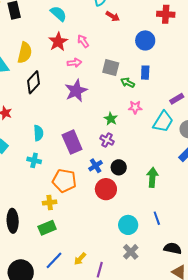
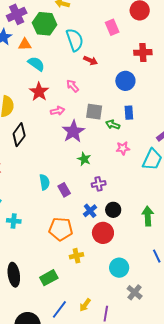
pink arrow: (83, 41) -> (73, 86), moved
purple star: (76, 91) -> (73, 131), moved
green star: (111, 119) -> (84, 159), moved
cyan semicircle: (38, 133) -> (44, 182), moved
purple cross: (107, 140) -> (99, 184), turned -32
purple rectangle: (72, 142) -> (64, 190), size x0.6
cyan cross: (34, 160) -> (14, 221), moved
yellow cross: (50, 203) -> (76, 256), moved
cyan circle: (128, 225) -> (119, 268), moved

